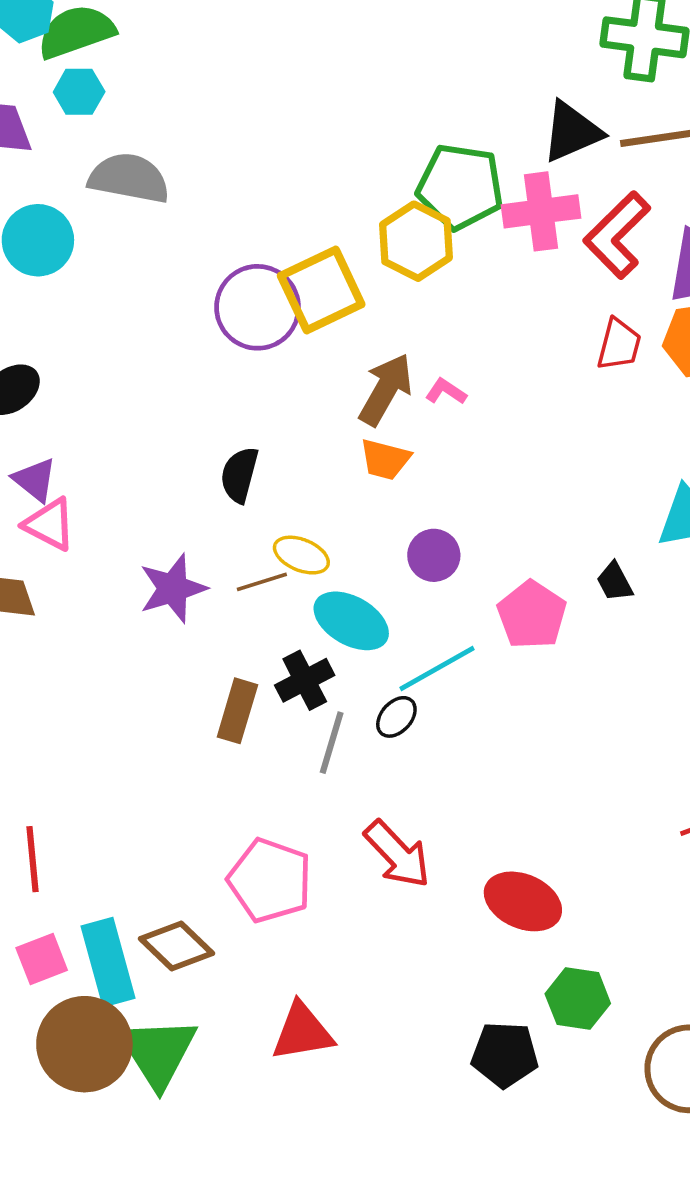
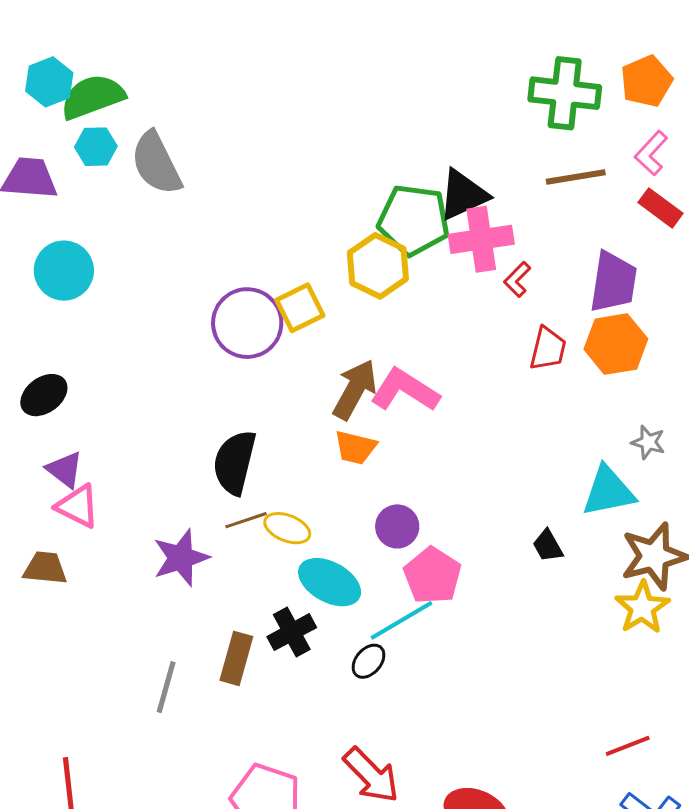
black triangle: (572, 132) -> (463, 195), moved
gray semicircle: (129, 178) -> (156, 163), moved, turned -126
red L-shape: (617, 235) -> (517, 279), moved, size x0.5
yellow square: (321, 290) -> (300, 308), size x0.7
pink L-shape: (446, 391) -> (405, 390), size x2.0
black semicircle: (239, 475) -> (235, 462), size x1.4
brown line: (262, 582) -> (246, 520), moved
pink pentagon: (532, 615) -> (432, 576), moved
gray line: (332, 743) -> (166, 687), moved

